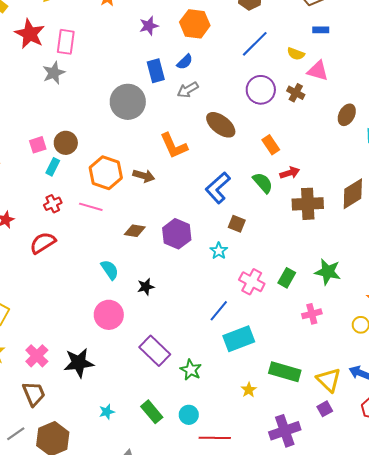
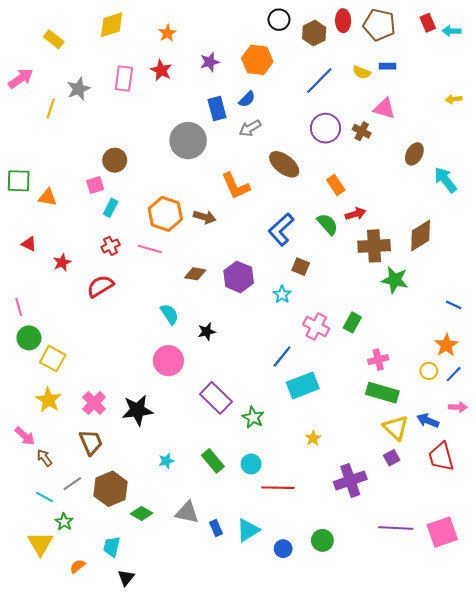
red star: (30, 34) -> (161, 70), moved, size x0.7
yellow semicircle: (296, 54) -> (362, 72), moved
gray star: (54, 73) -> (79, 89), moved
brown circle: (66, 143) -> (115, 160), moved
green star: (328, 272) -> (395, 280), moved
green rectangle: (285, 372) -> (382, 393), moved

